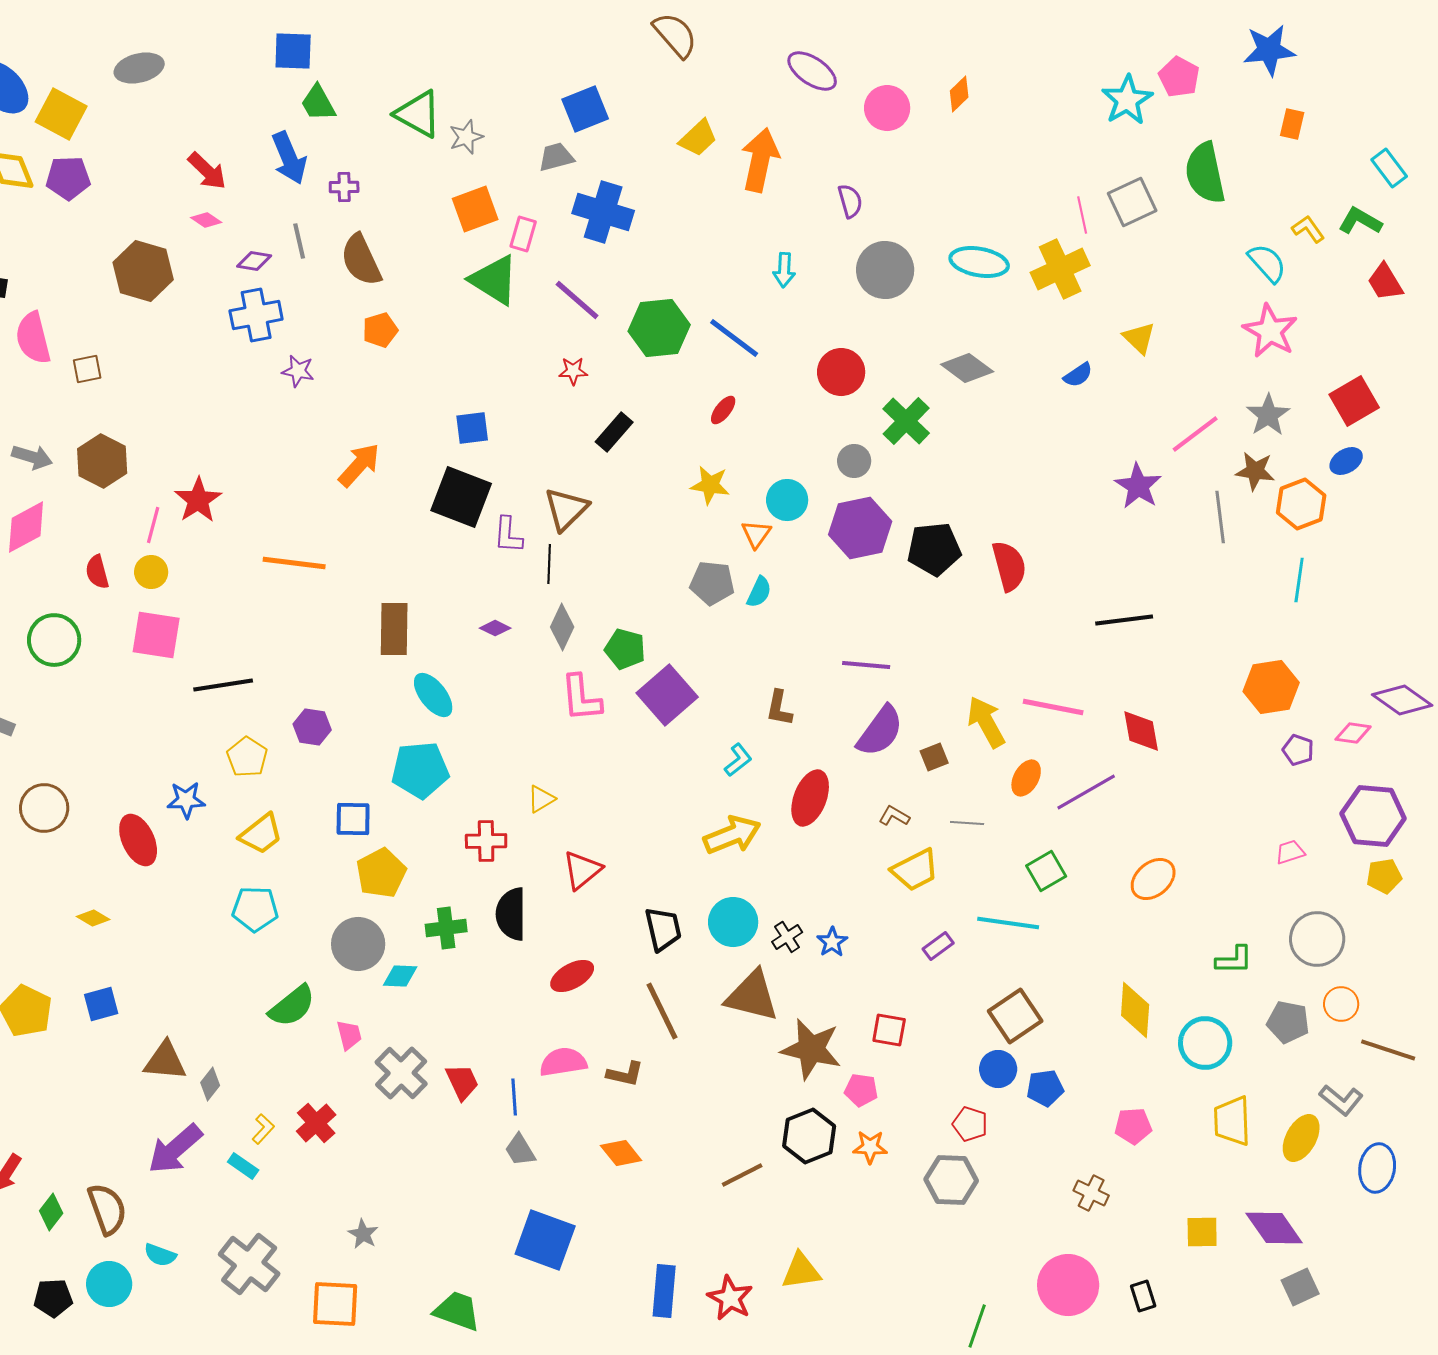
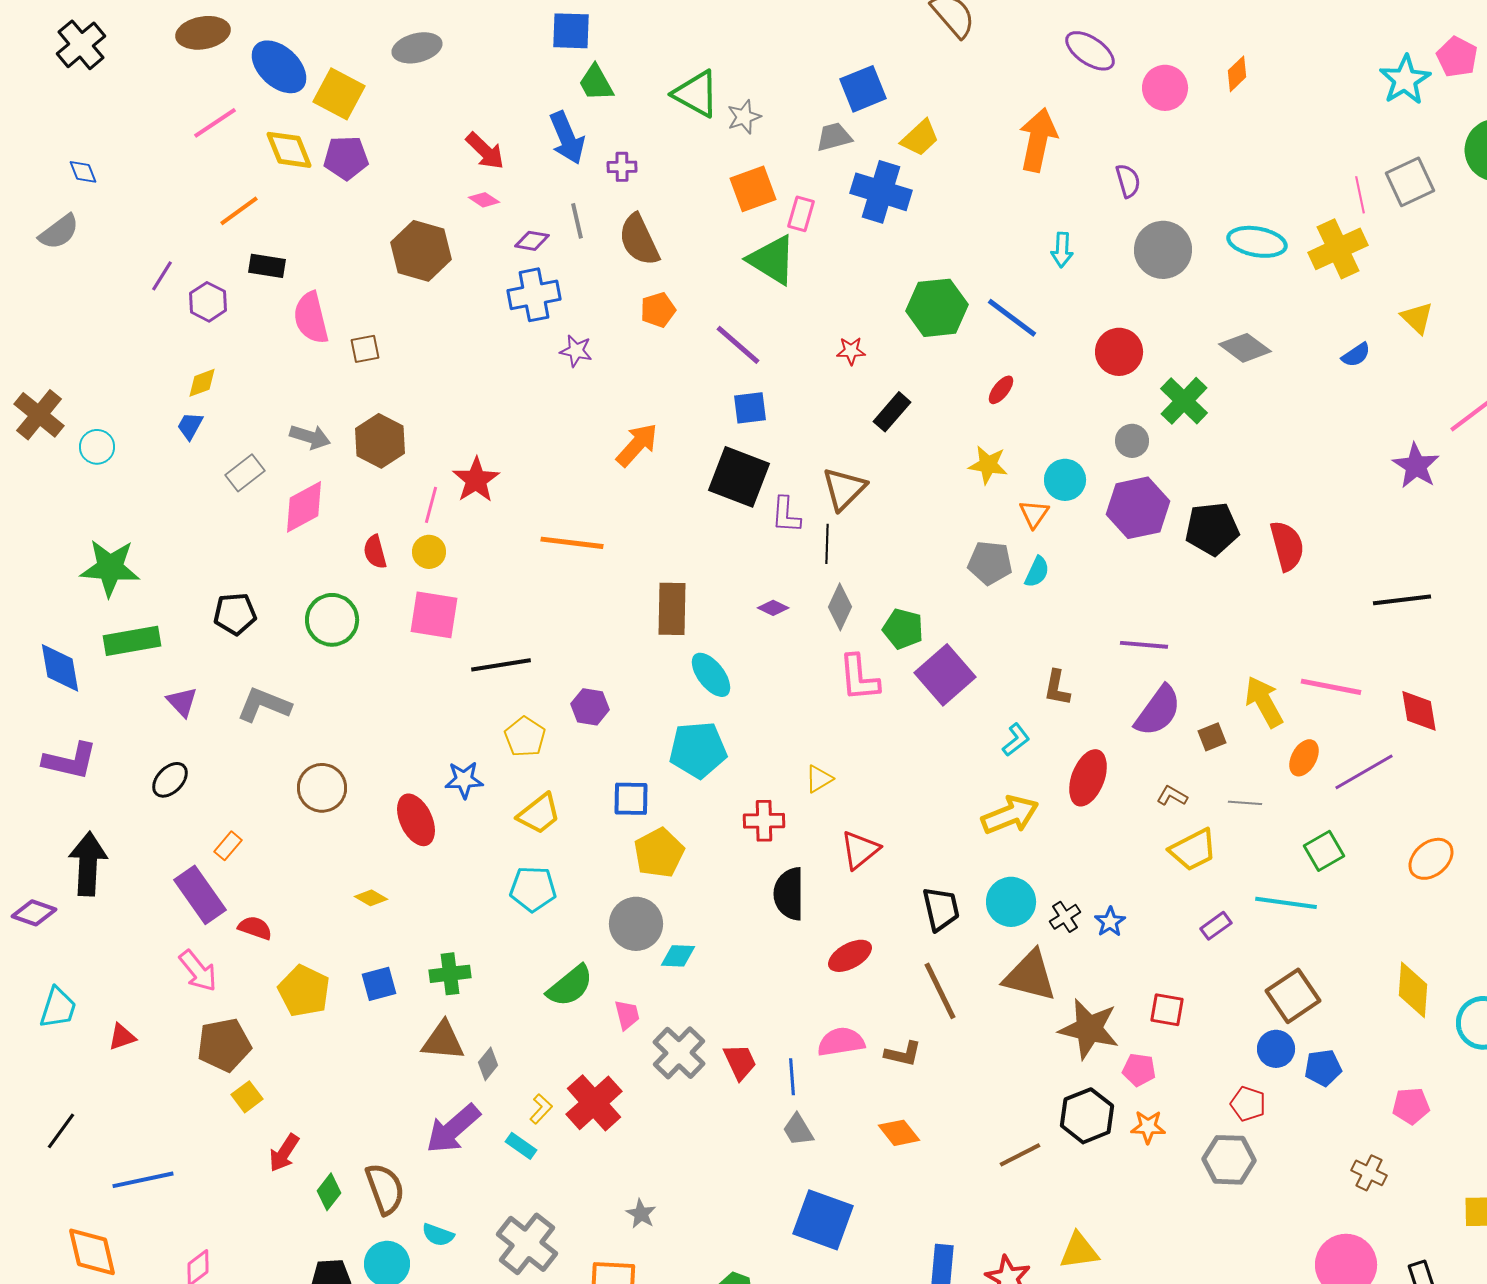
yellow trapezoid: (698, 138) -> (920, 138), moved
purple line: (577, 300) -> (738, 345), moved
green cross: (446, 928) -> (450, 974), moved
red cross: (316, 1123) -> (594, 1103), size x1.4

